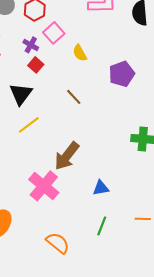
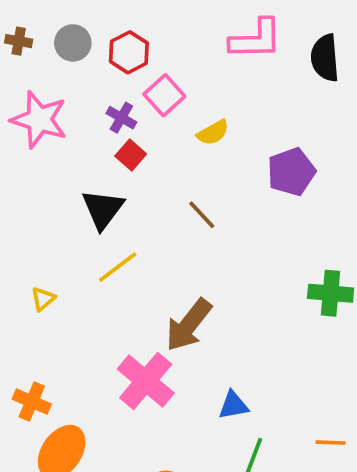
yellow semicircle: (80, 53) -> (213, 133), turned -90
blue triangle: (101, 188) -> (233, 405), moved

